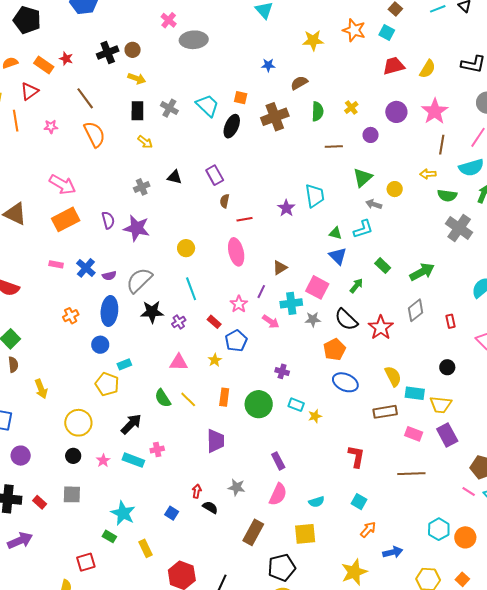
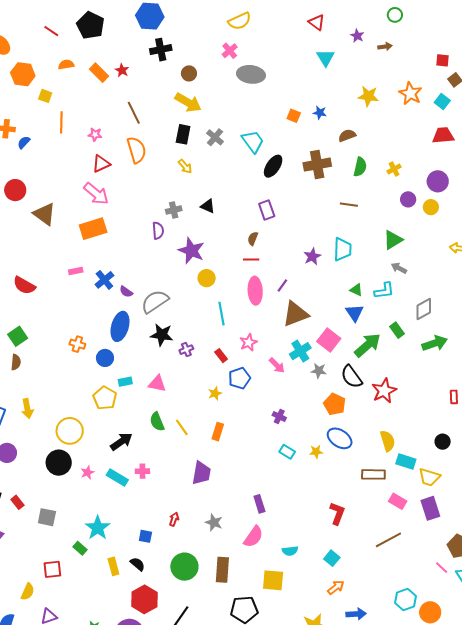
black cross: (108, 52) -> (161, 50), moved
yellow arrow: (137, 79) -> (188, 102), size x1.5
red triangle: (29, 91) -> (101, 164), moved
orange square: (241, 98) -> (294, 116), moved
brown line: (334, 146) -> (349, 205), moved
purple rectangle: (215, 175) -> (267, 210), moved
yellow circle: (395, 189) -> (431, 207), moved
red line: (244, 219) -> (251, 260), moved
purple semicircle: (108, 220) -> (158, 231), moved
purple star: (137, 228) -> (191, 251), moved
pink rectangle: (56, 264) -> (76, 271), turned -32
brown triangle: (280, 268) -> (295, 314), size x1.8
purple semicircle: (109, 276) -> (126, 292), turned 40
green arrow: (356, 286) -> (368, 345), size x1.8
cyan line: (191, 289) -> (221, 314), moved
purple line: (261, 292) -> (282, 285), moved
cyan cross: (291, 303) -> (300, 351), turned -35
gray diamond: (416, 310) -> (424, 309), moved
orange cross: (71, 316) -> (77, 344), moved, turned 35
orange pentagon: (334, 350) -> (335, 404), turned -30
pink triangle: (179, 362) -> (157, 384), moved
yellow arrow: (41, 389) -> (27, 409), moved
green circle: (259, 404) -> (184, 567), moved
yellow star: (315, 416) -> (316, 452), moved
black circle: (73, 456) -> (59, 463), size x1.6
brown line: (411, 474) -> (388, 540), turned -36
gray square: (72, 494) -> (47, 517), moved
black semicircle: (210, 507) -> (138, 564), moved
blue square: (172, 513) -> (145, 536), turned -32
brown rectangle: (253, 532) -> (222, 570), turned -35

